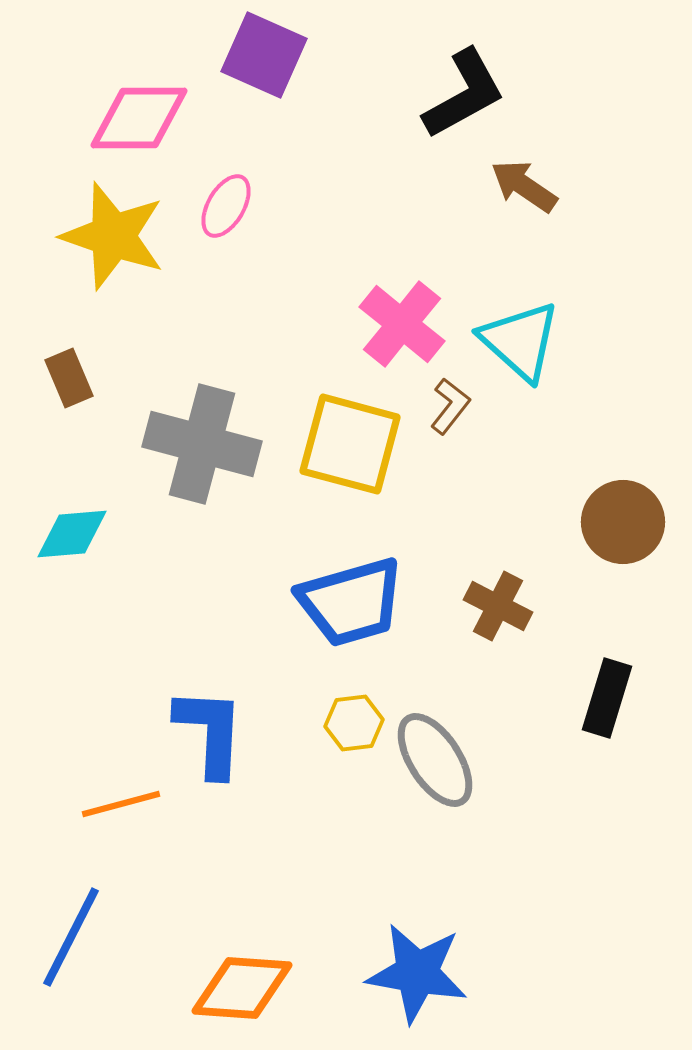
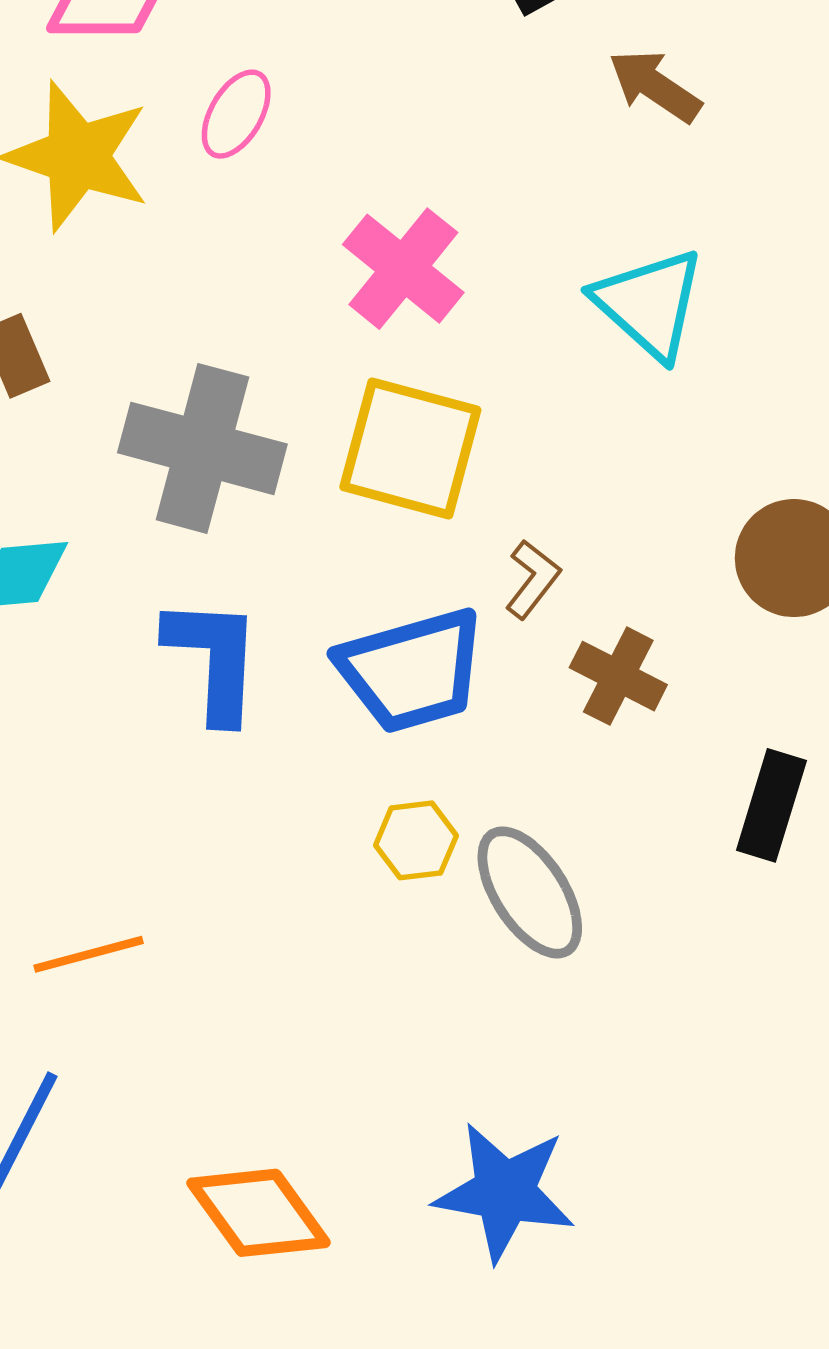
pink cross: (402, 324) -> (403, 269), moved
brown L-shape: (450, 406) -> (533, 579), moved
blue L-shape: (210, 732) -> (214, 659), moved
orange diamond: (242, 988) -> (259, 1213), turned 50

